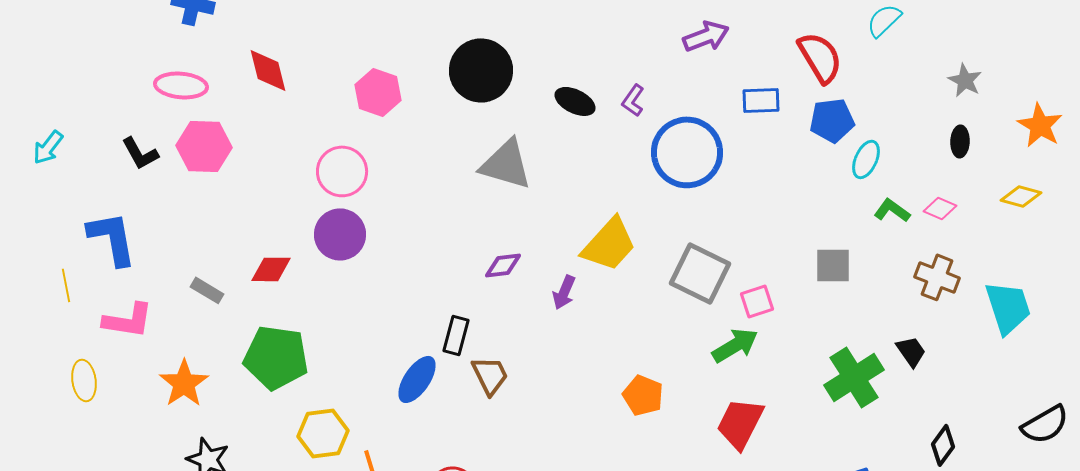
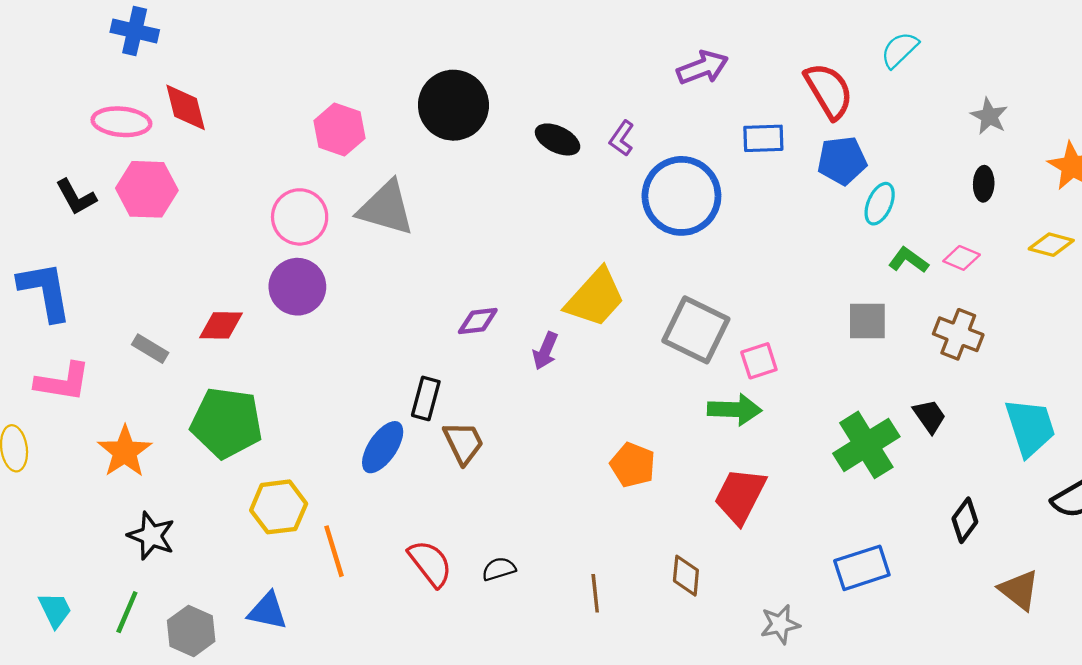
red diamond: (268, 70) -> (186, 107), moved
gray triangle: (506, 164) -> (386, 208), moved
gray square: (833, 265) -> (867, 321), moved
cyan trapezoid: (1008, 307) -> (1030, 427), moved
green arrow: (735, 345) -> (735, 410), turned 33

